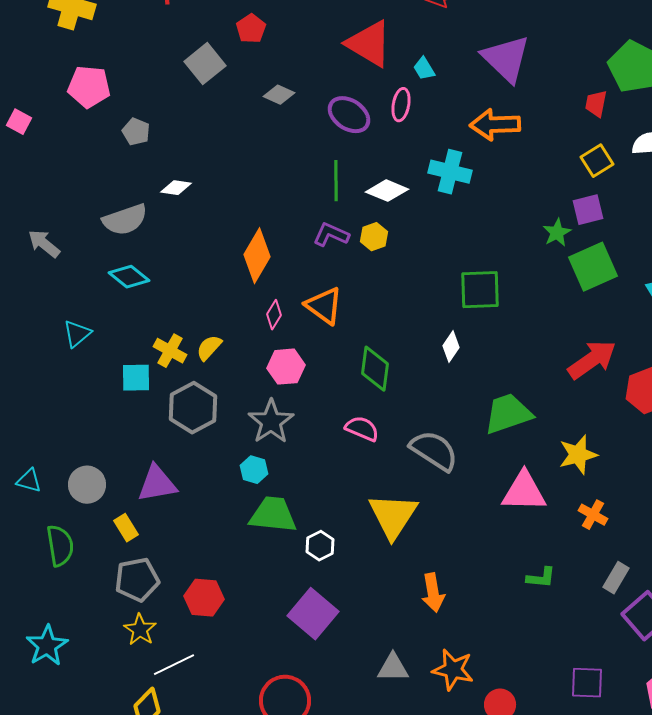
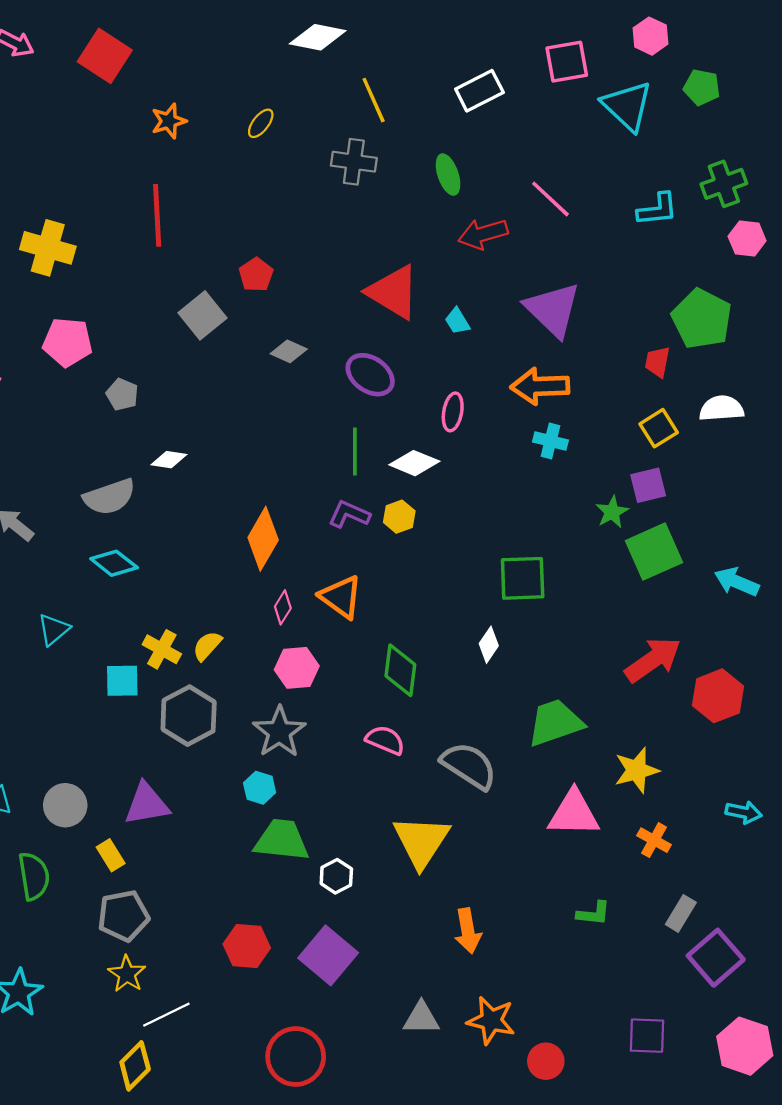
pink ellipse: (401, 105) -> (453, 412), moved
cyan cross: (450, 172) -> (550, 441), moved, size x0.7
red hexagon: (204, 598) -> (247, 946), moved

